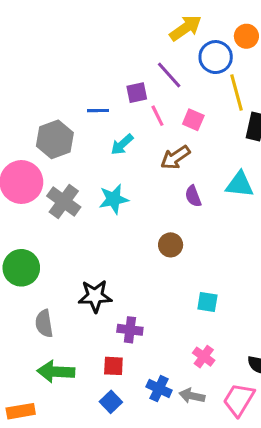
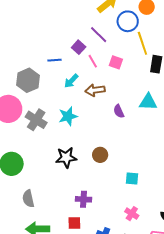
purple square: (137, 93) -> (79, 47), turned -32
brown arrow: (175, 158) -> (95, 90), moved, turned 30
brown circle: (171, 245) -> (100, 155), moved
black star: (95, 296) -> (66, 158), moved

